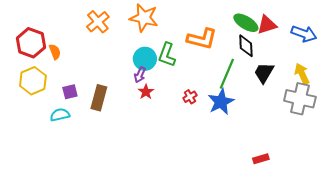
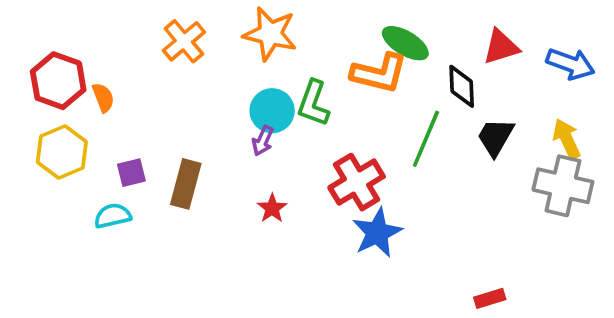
green ellipse: (246, 23) -> (405, 43), moved
red star: (146, 92) -> (272, 208), moved
red cross: (190, 97) -> (357, 182), size x2.0
blue star: (221, 102) -> (377, 233), moved

